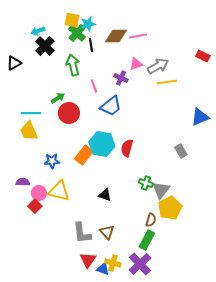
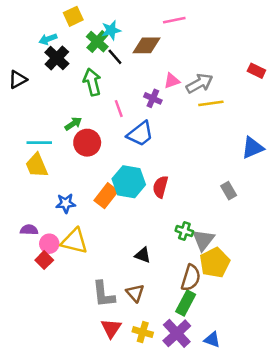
yellow square: (72, 20) -> (73, 16), moved, turned -35
pink line: (138, 36) -> (174, 20), moved
black line: (91, 45) -> (115, 57), turned -32
black triangle: (105, 195) -> (143, 255), moved
brown semicircle: (151, 220) -> (191, 278), size x1.5
blue triangle: (103, 269) -> (212, 340), moved

